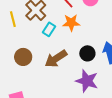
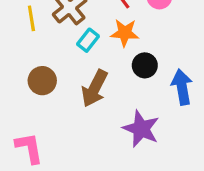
black circle: (87, 53) -> (145, 65), moved
brown arrow: (56, 59) -> (95, 88), turned -35

